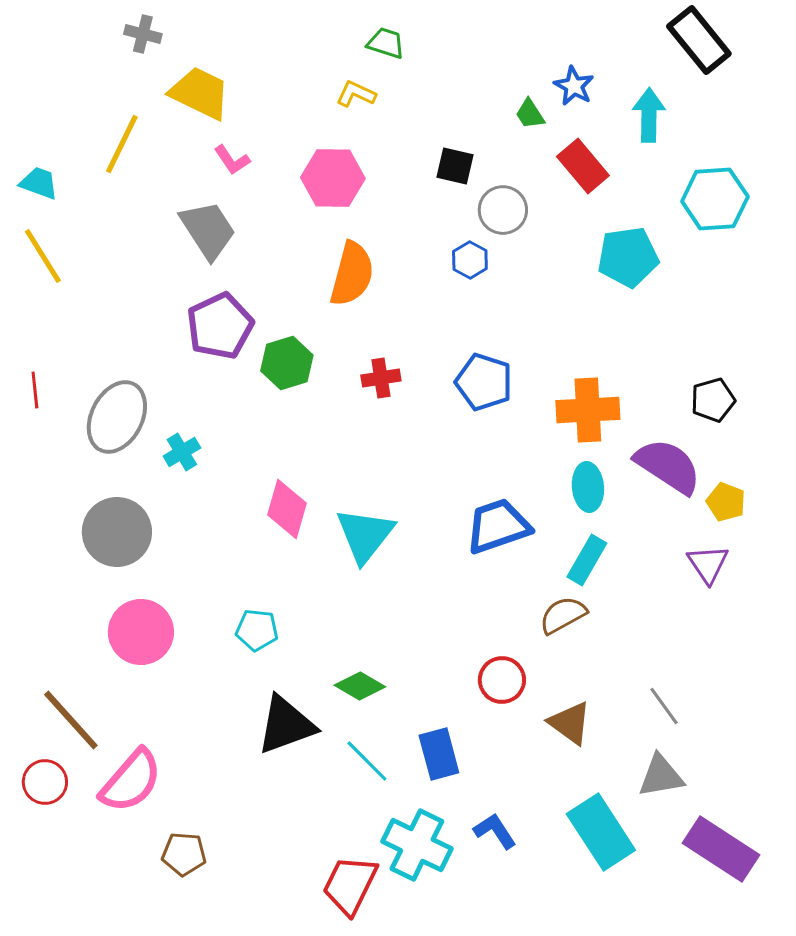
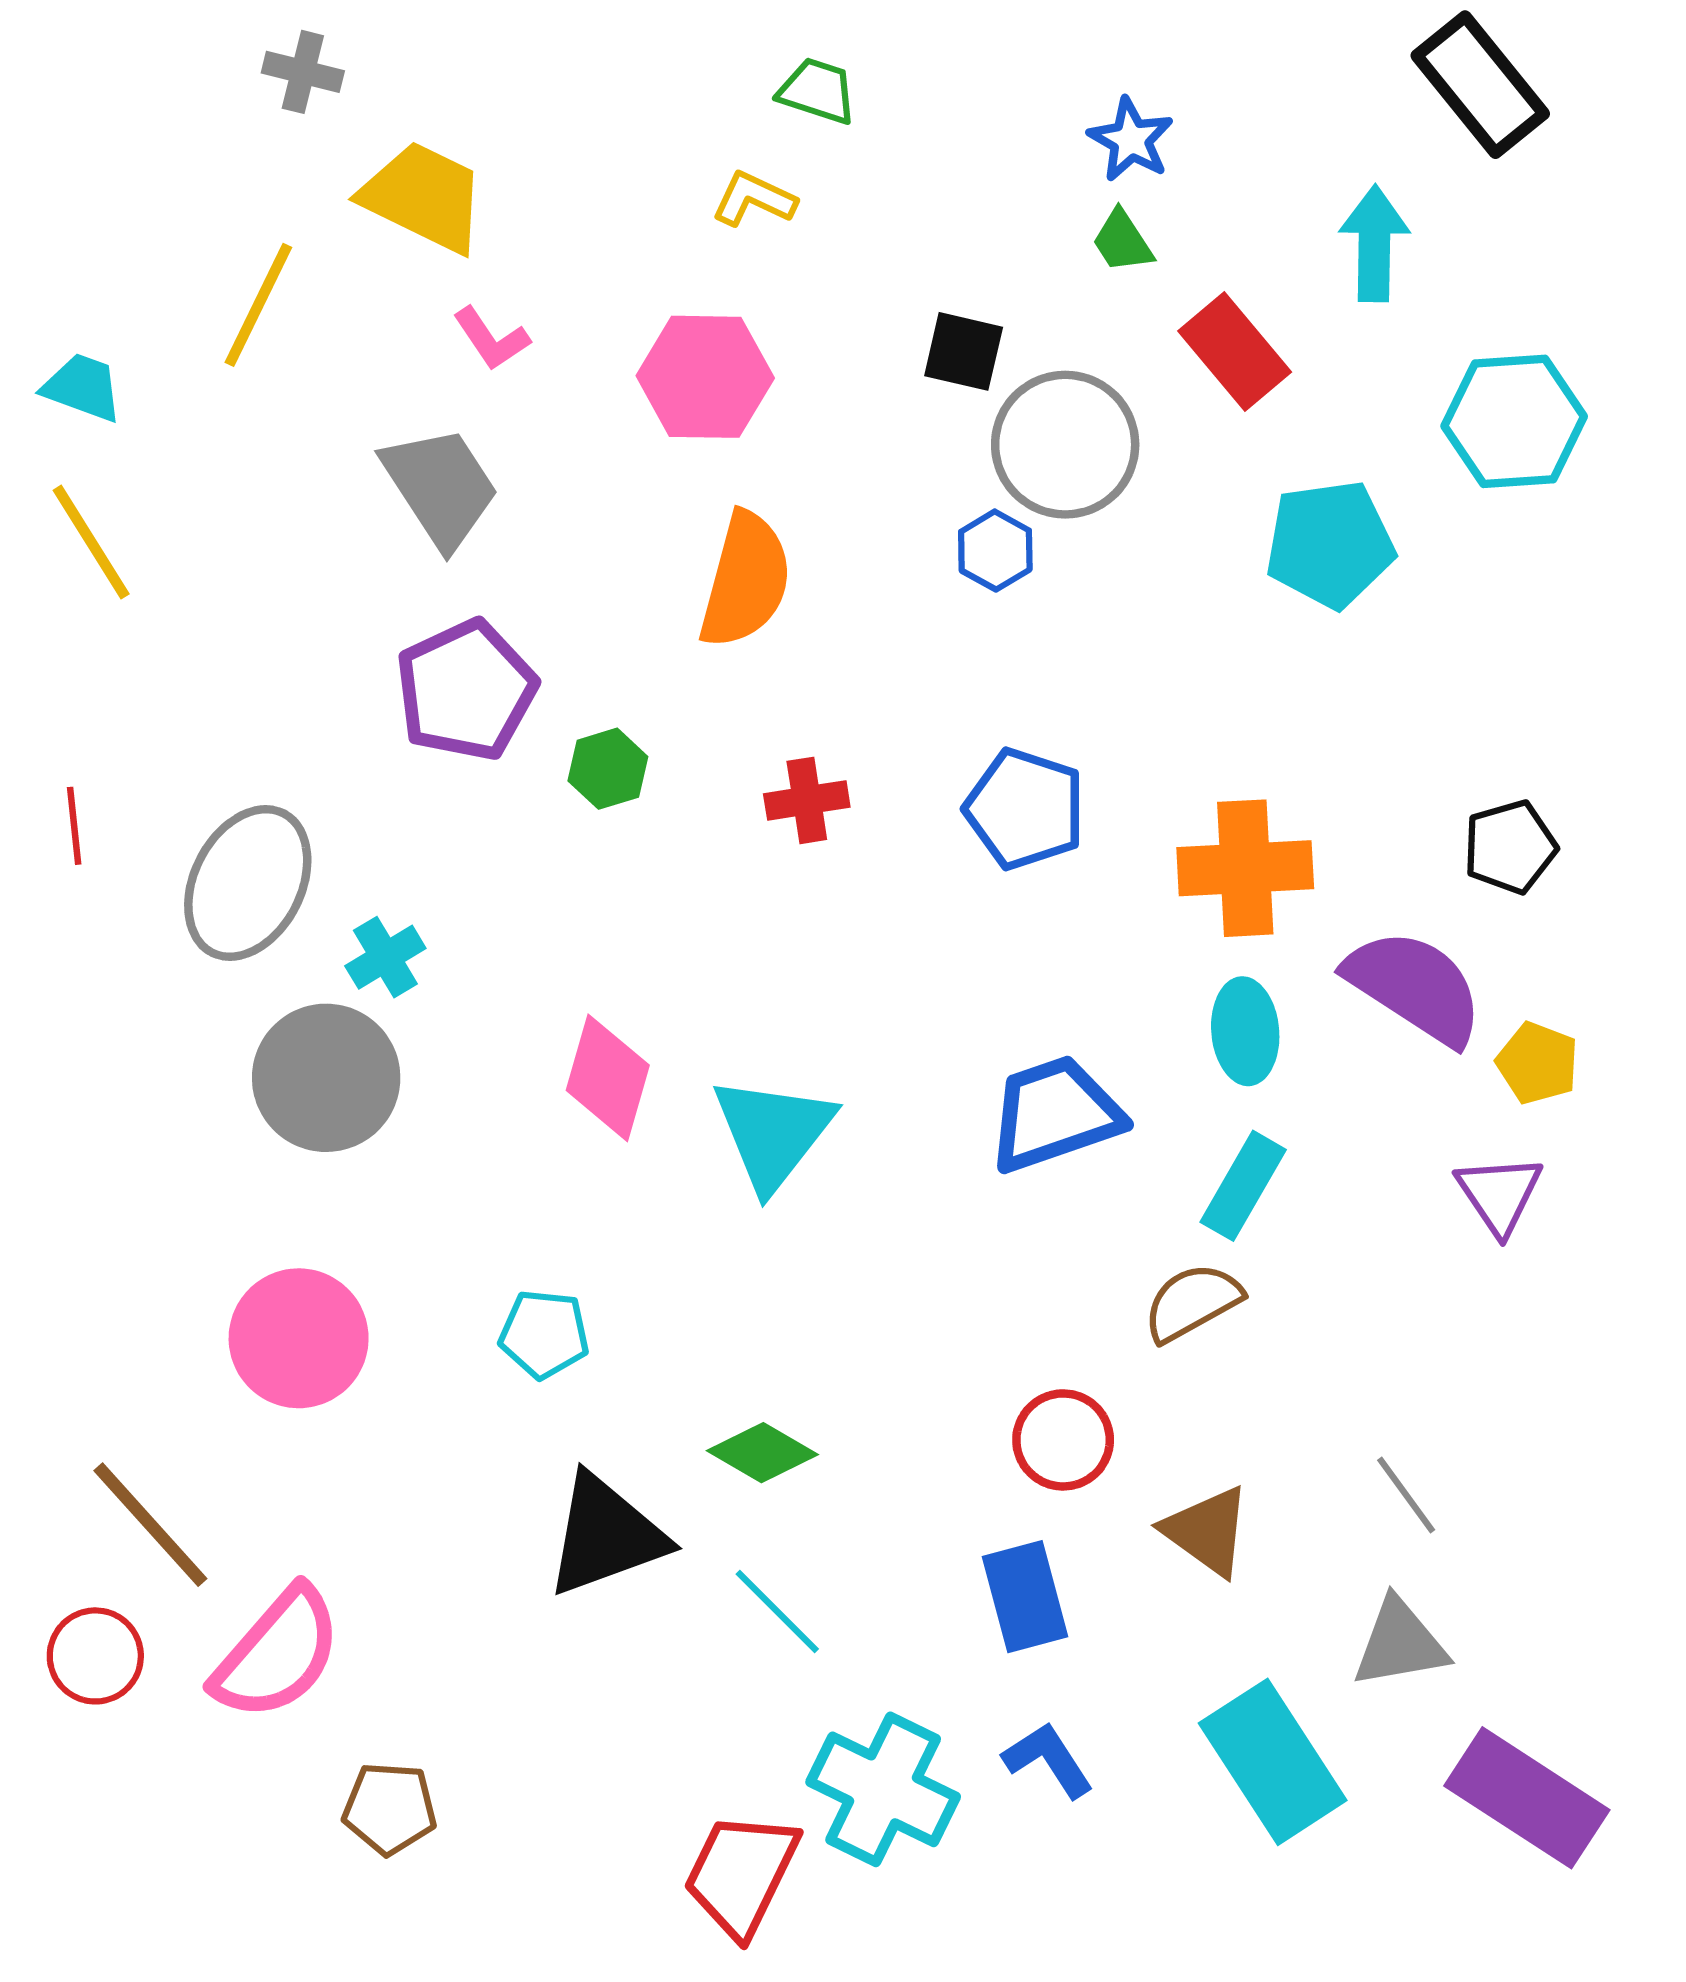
blue star: (574, 86) -> (1131, 140), moved
gray circle: (503, 210) -> (1065, 445), size x1.4
green hexagon: (287, 363) -> (608, 769), size x0.7
gray circle: (117, 532) -> (326, 1078), moved
blue rectangle: (439, 754) -> (1025, 1597), moved

